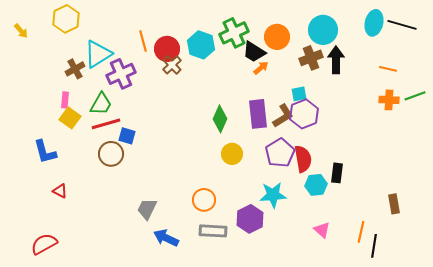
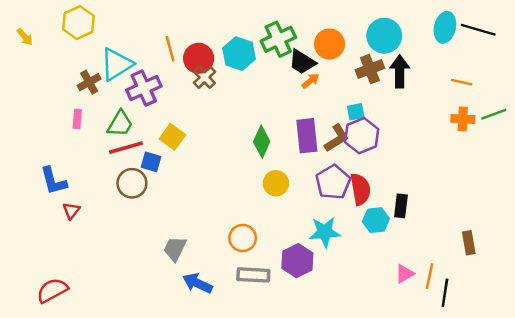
yellow square: (70, 118) -> (172, 137), moved
red triangle: (60, 191) -> (71, 211), moved, turned 42
pink triangle: (322, 230) -> (404, 274), moved, turned 48

